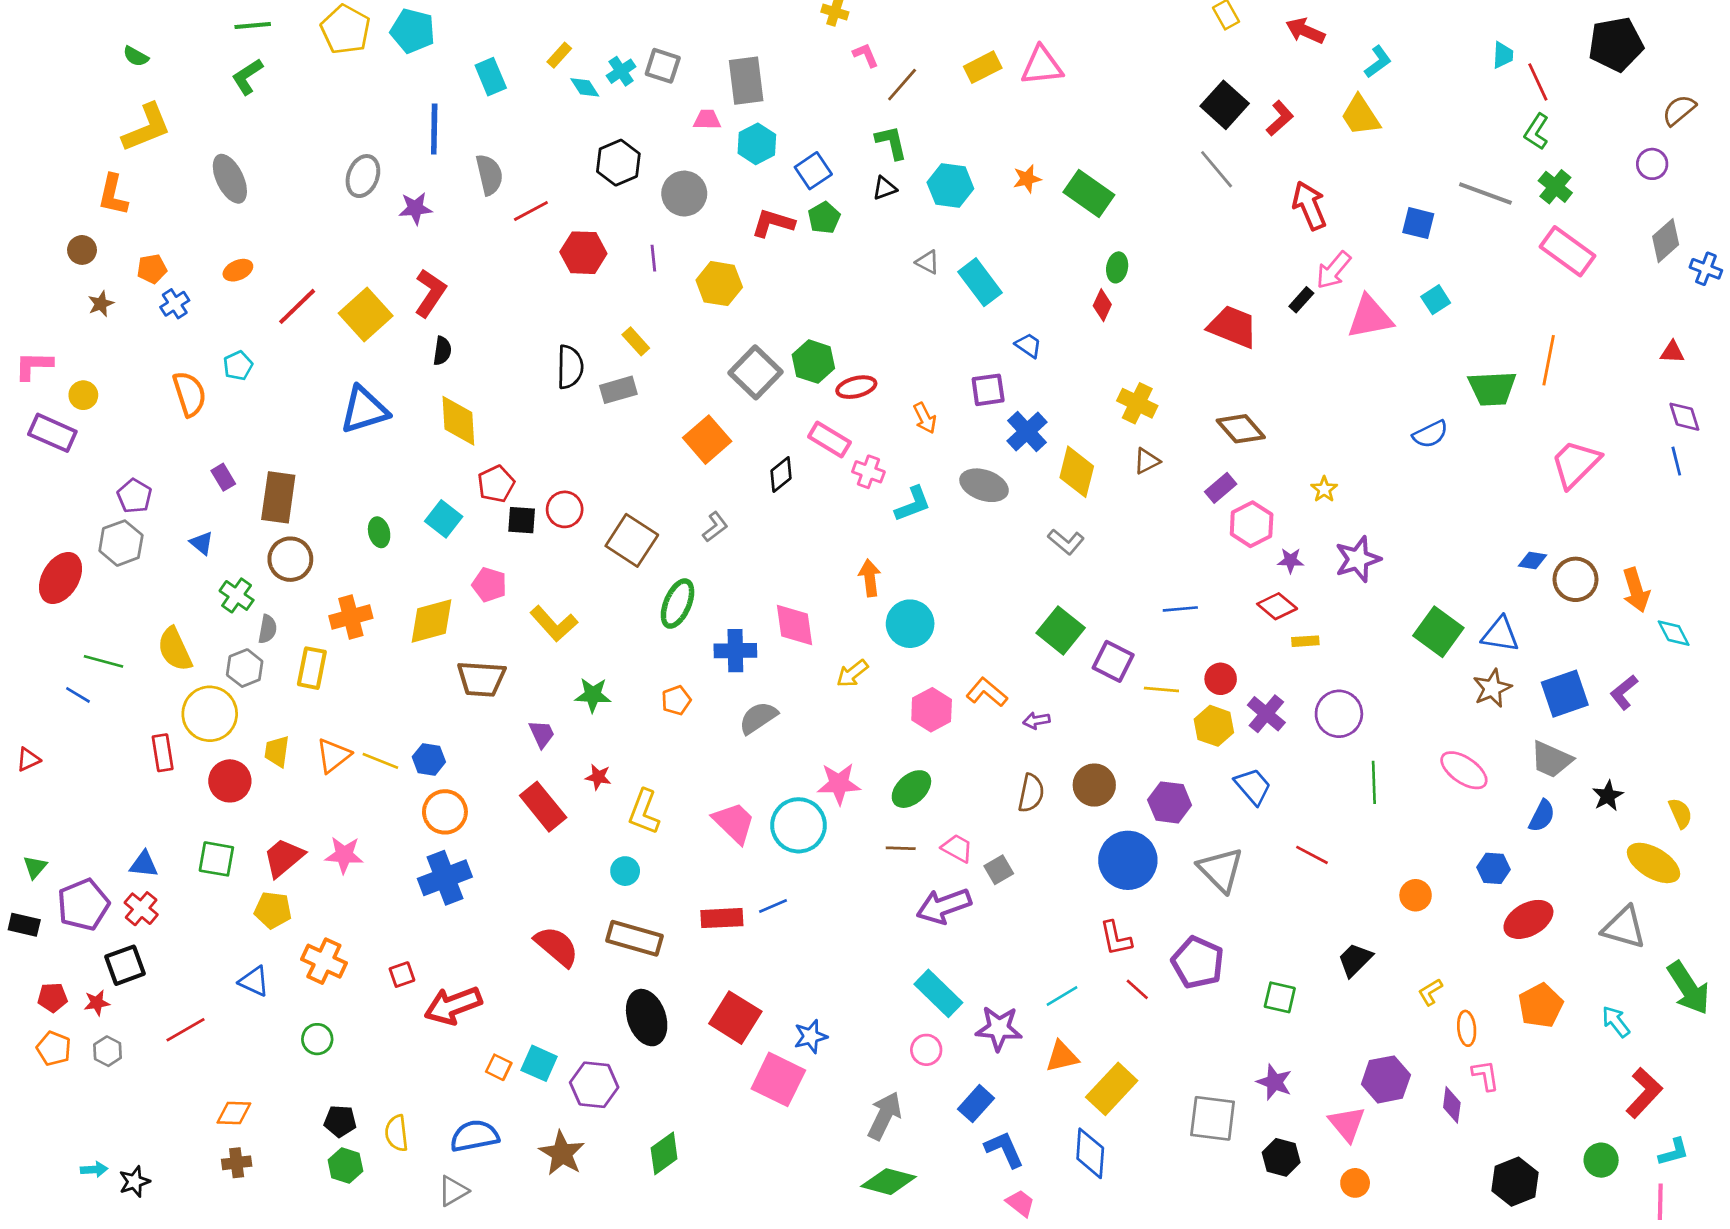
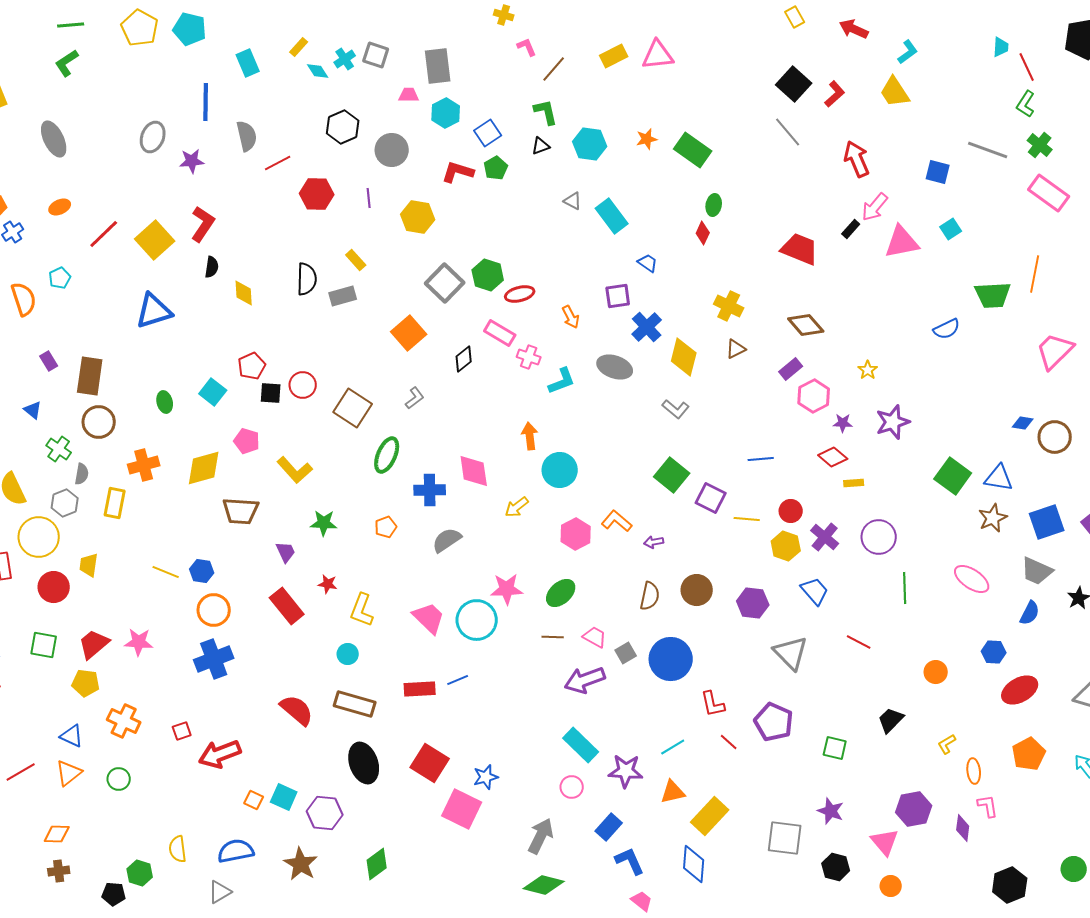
yellow diamond: (458, 421) -> (244, 293), moved, size x0.7
orange triangle: (333, 755) -> (69, 773), moved
blue circle: (1128, 860) -> (671, 659), moved
black pentagon: (340, 1121) -> (114, 894), moved

